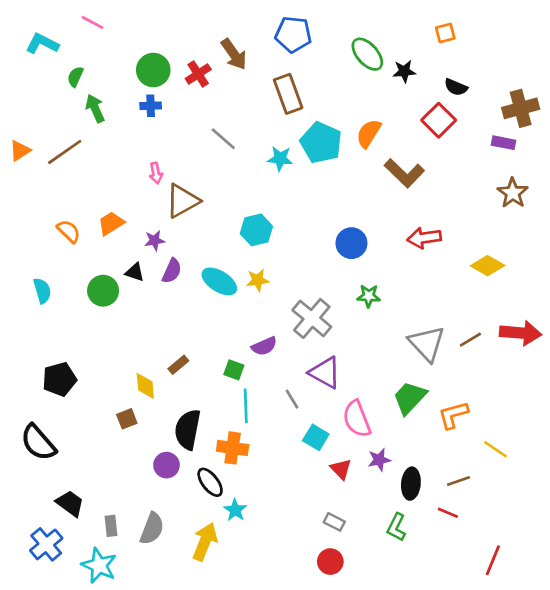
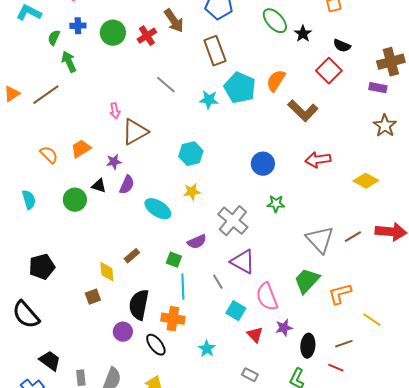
black star: (404, 71) -> (303, 34), turned -30
blue cross: (151, 106) -> (78, 26), moved
cyan ellipse: (219, 281) -> (158, 209), moved
cyan star: (235, 510) -> (207, 349), moved

